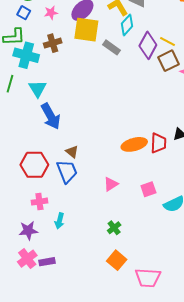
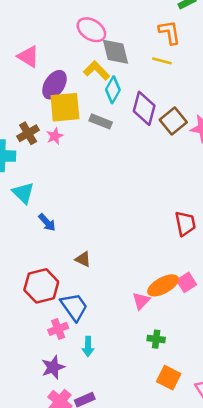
pink star: (51, 13) -> (55, 136), moved
yellow line: (168, 41) -> (162, 61), moved
blue arrow: (51, 116) -> (47, 222), size x0.6
orange ellipse: (134, 144) -> (163, 285), moved
blue trapezoid: (67, 171) -> (74, 307), moved
pink triangle: (111, 184) -> (141, 301), moved
green cross: (114, 228) -> (156, 339), turned -32

